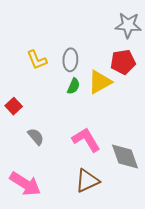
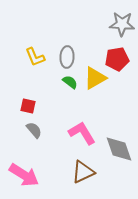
green semicircle: (74, 86) -> (70, 82), turned -77
red square: (14, 106) -> (28, 106), moved, turned -35

